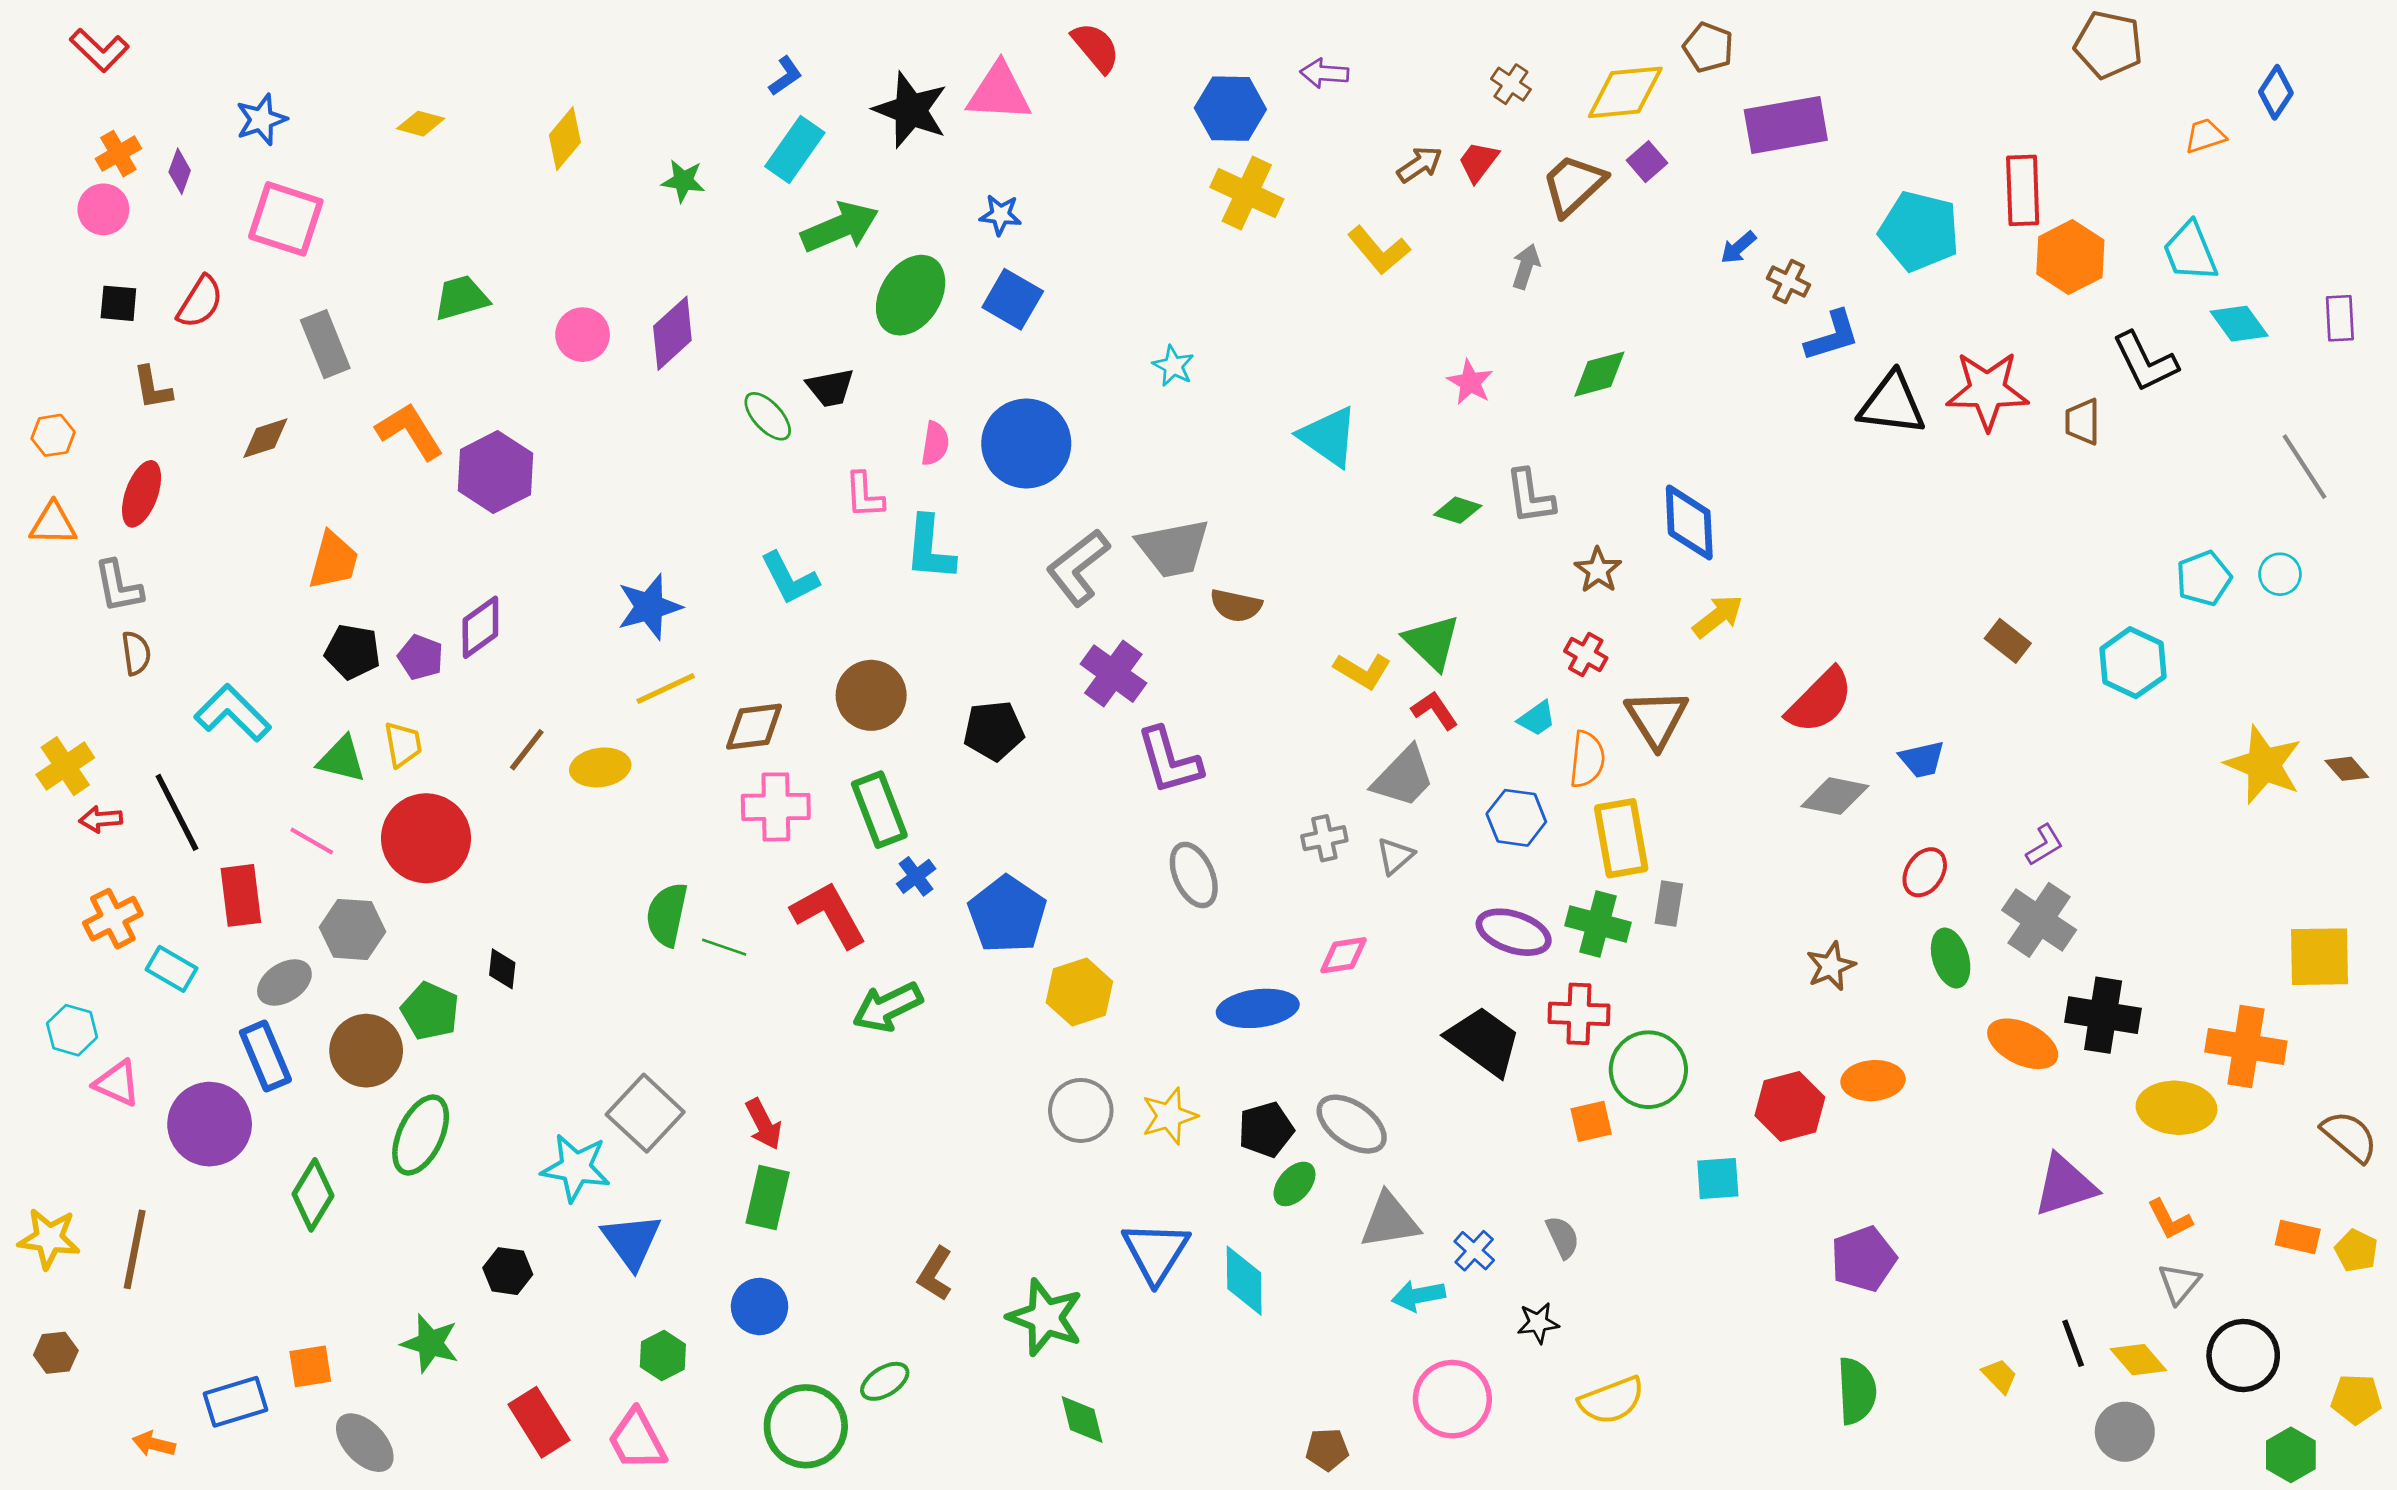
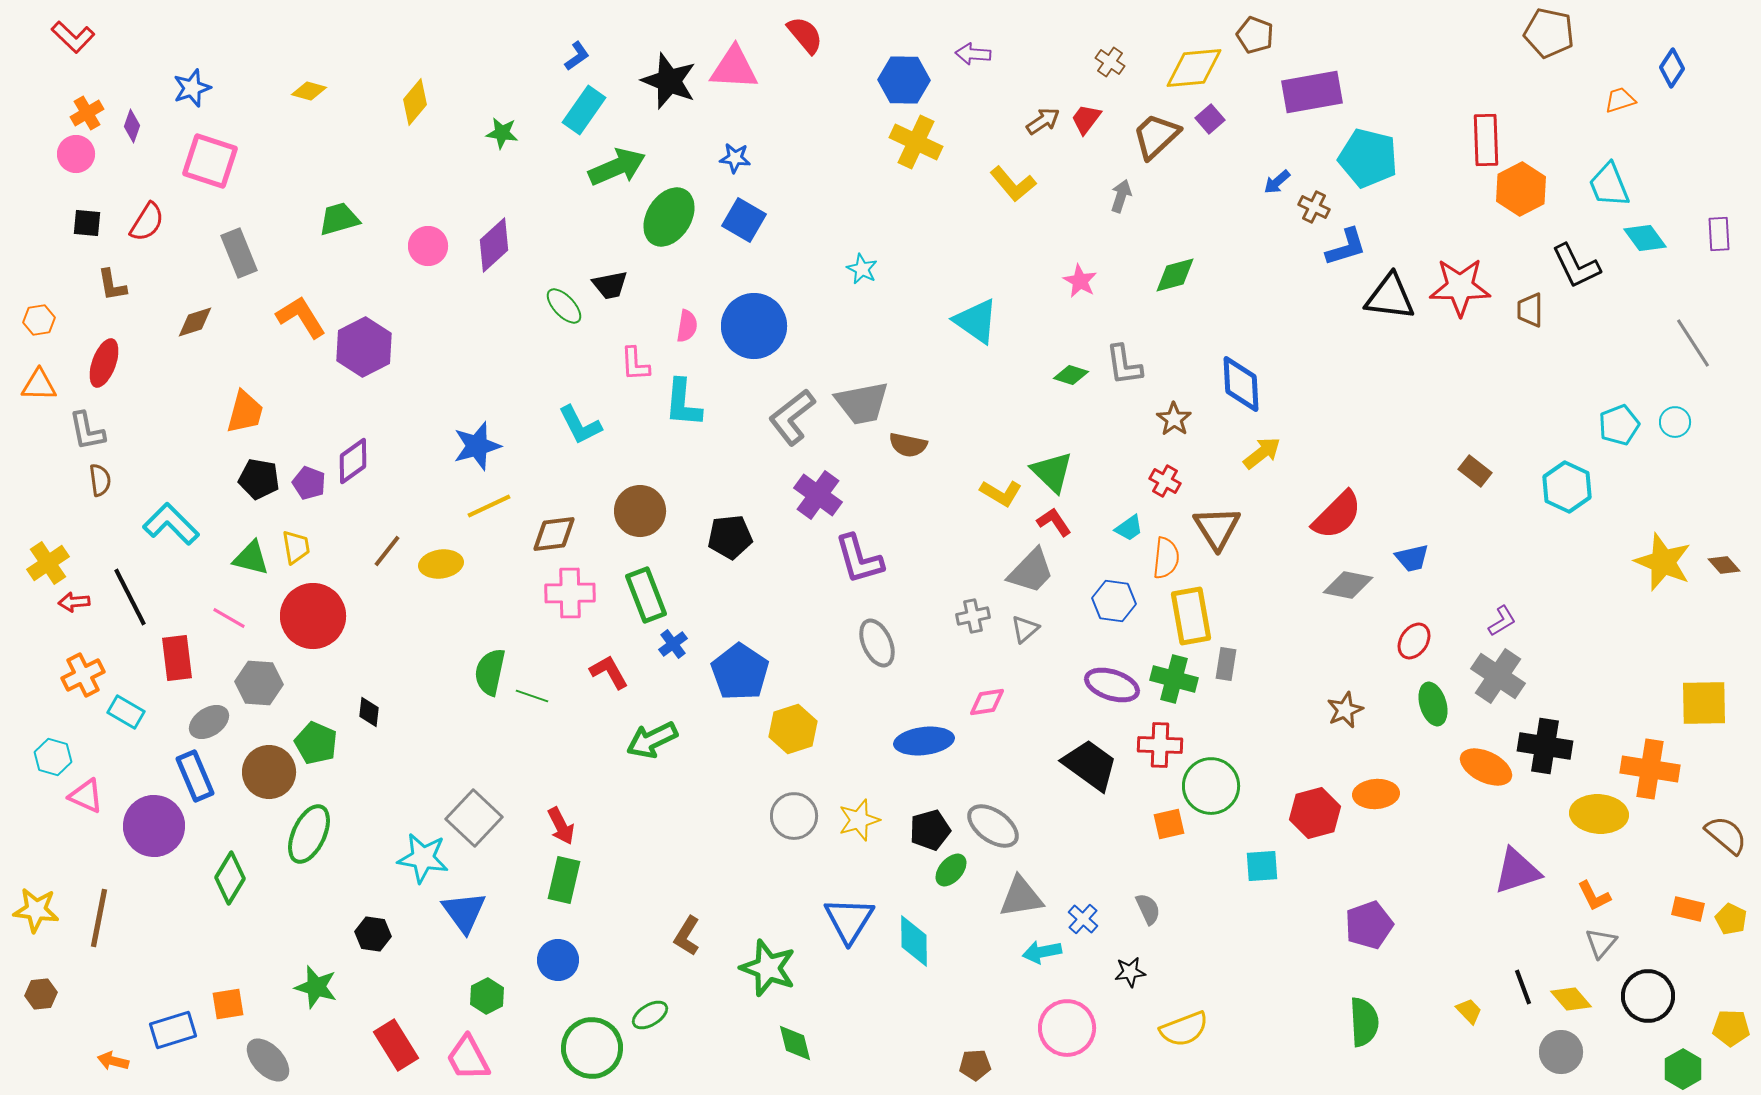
cyan pentagon: (1919, 231) -> (1368, 158), moved
red L-shape: (829, 914) -> (609, 672), size x0.7

